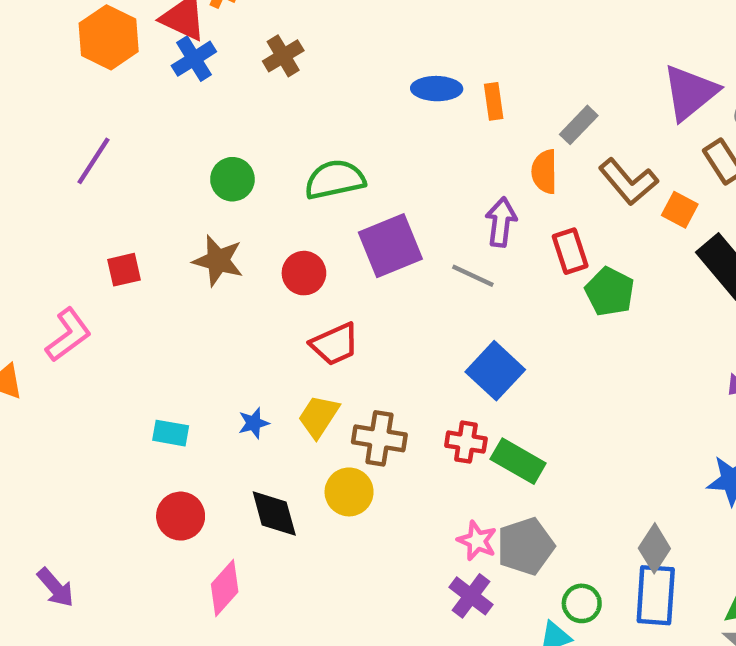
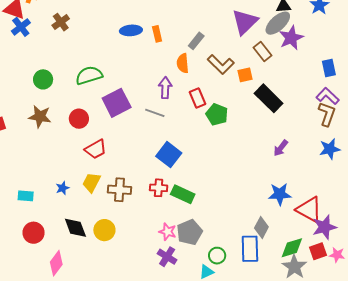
orange square: (680, 210) -> (245, 75), turned -35
yellow circle: (349, 492) -> (104, 230), moved
gray diamond: (654, 548) -> (261, 228), moved

